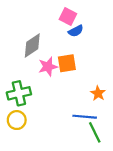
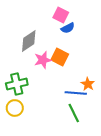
orange square: (67, 63) -> (60, 57), turned 36
blue line: (85, 117) -> (76, 93), moved
green line: (95, 132) -> (74, 113), moved

